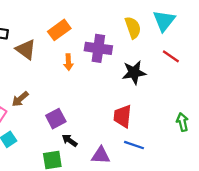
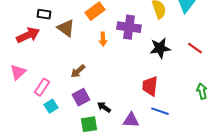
red line: (171, 56) -> (195, 48), moved
brown arrow: (20, 99) -> (78, 71), moved
purple square: (56, 119) -> (81, 97), moved

